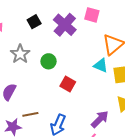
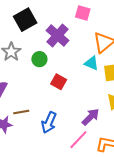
black square: (34, 22) -> (25, 20), size x1.6
purple cross: (65, 25) -> (58, 36), moved

